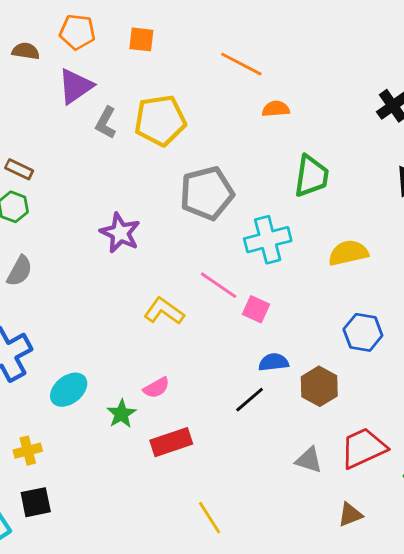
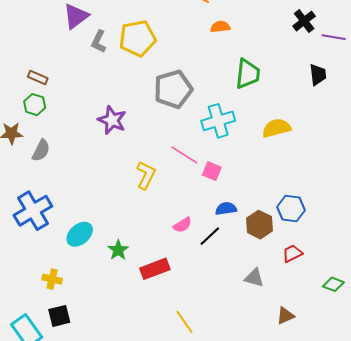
yellow L-shape: (164, 311) -> (146, 175), turned 84
blue hexagon: (363, 332) -> (291, 209), moved
pink semicircle: (156, 388) -> (182, 225), moved
red trapezoid: (363, 448) -> (292, 254), moved, size x0.6
yellow cross: (28, 451) -> (52, 279), turned 30

